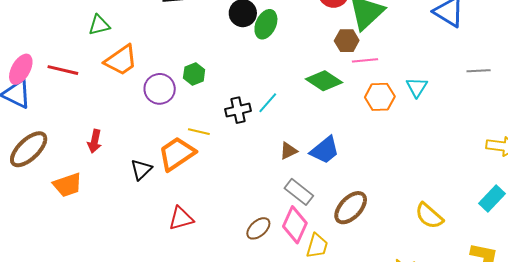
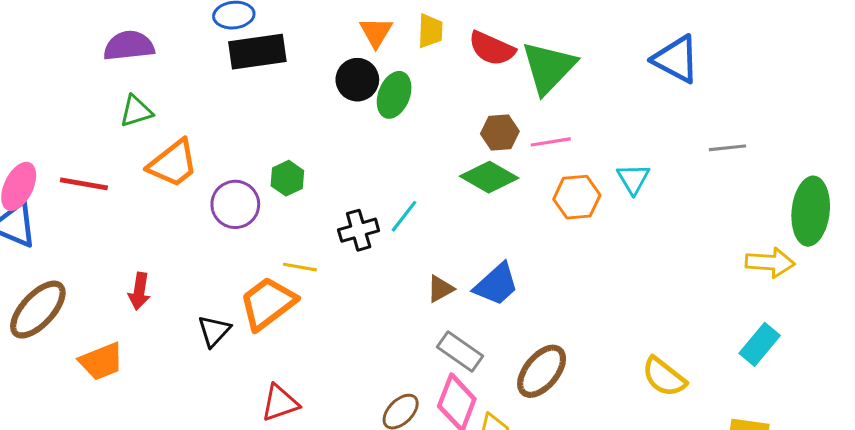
brown hexagon: (347, 41) -> (500, 133), moved

